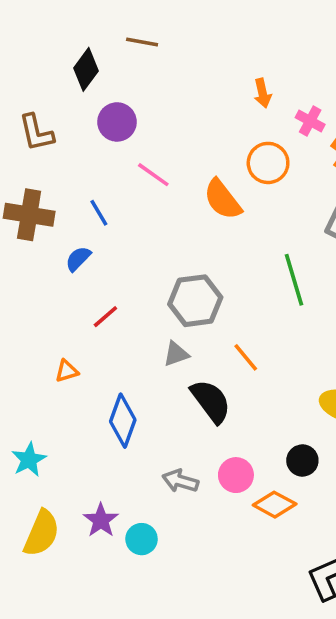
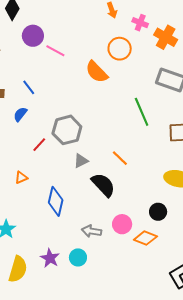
pink line: (153, 175) -> (55, 51), moved
gray hexagon: (195, 301) -> (67, 130), moved
cyan circle: (142, 539) -> (78, 257), moved

